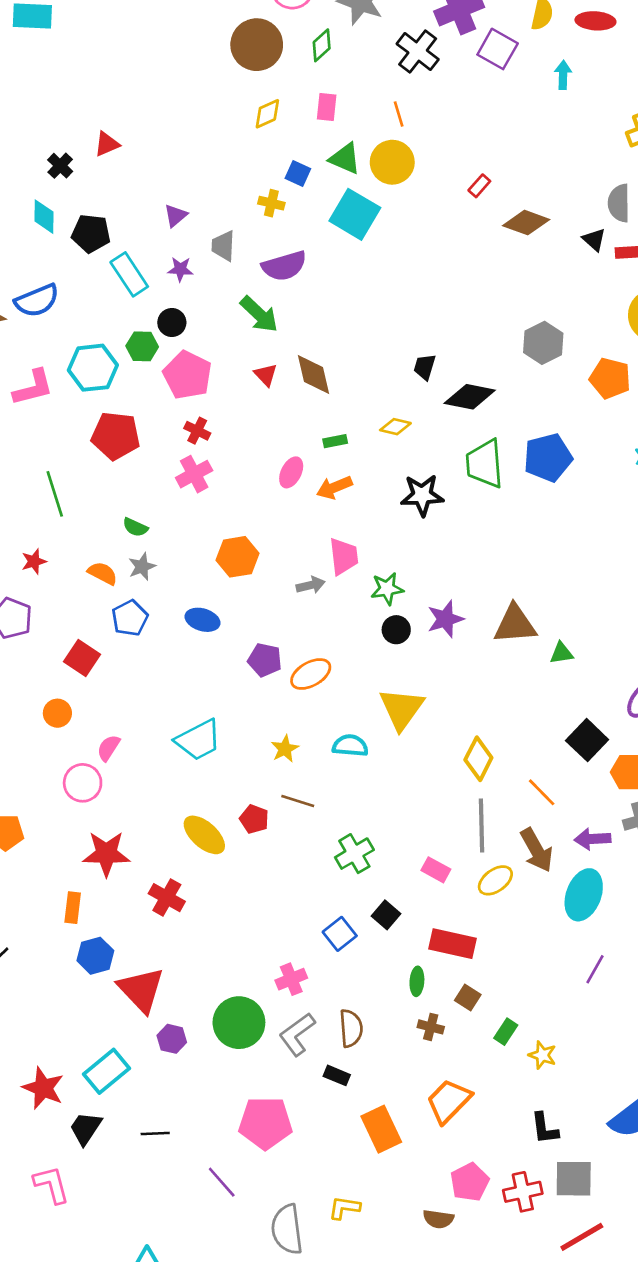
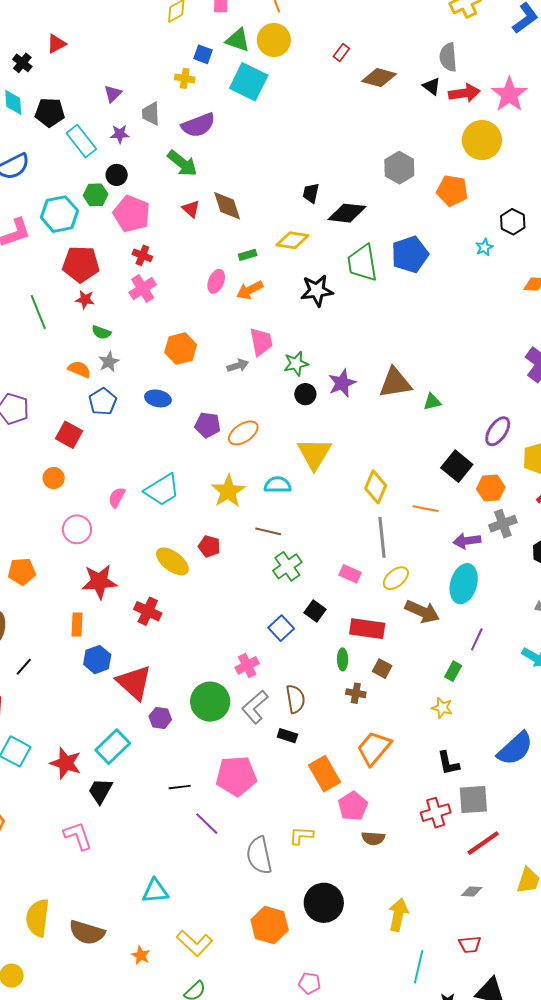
yellow diamond: (395, 427) -> (292, 240), size x1.4
red star: (34, 561) -> (85, 299), moved, turned 30
pink semicircle: (108, 748) -> (117, 497), moved
yellow star: (285, 749) -> (228, 491), size x1.6
orange line: (542, 792) -> (426, 509), turned -30
brown line: (298, 801) -> (268, 531), moved
brown arrow: (537, 850) -> (422, 612), moved, turned -32
green rectangle: (506, 1032) -> (453, 671), moved
black line: (155, 1133) -> (180, 787), moved
pink pentagon: (470, 1182) -> (353, 806), moved

